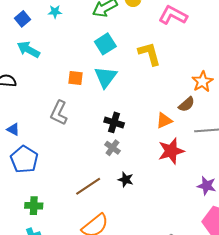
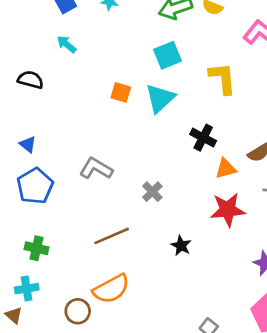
cyan arrow: (28, 49) -> (67, 44), size x0.7
gray L-shape: (59, 113) -> (96, 168), moved, turned 85
black cross: (114, 122) -> (203, 138), moved
black star: (126, 180) -> (181, 246), moved

